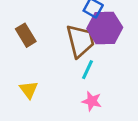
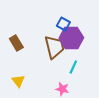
cyan line: (87, 70) -> (73, 67), moved

